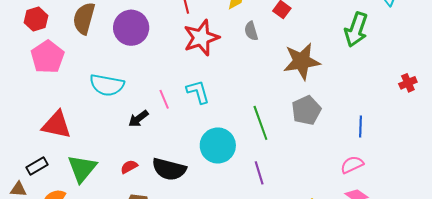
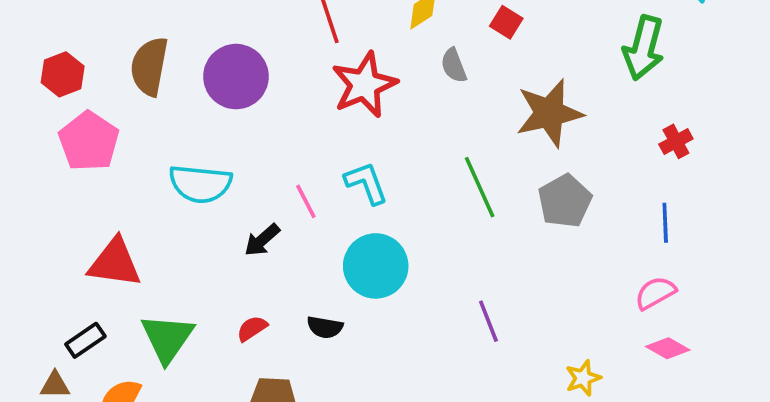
red cross: (408, 83) -> (676, 141), moved
green line: (260, 123) -> (480, 187), moved
cyan circle: (218, 145) -> (376, 266), moved
black semicircle: (169, 169) -> (325, 327), size x0.6

